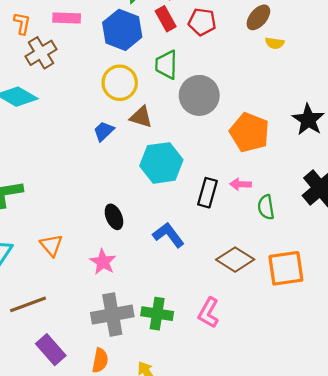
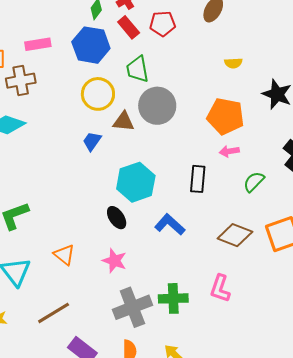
yellow semicircle: (275, 43) -> (233, 63), moved
brown cross: (41, 53) -> (21, 81), turned 32
gray circle: (199, 95) -> (157, 106), moved
cyan hexagon: (161, 163) -> (136, 182), moved
pink arrow: (240, 184) -> (229, 151), moved
green semicircle: (266, 207) -> (254, 182), turned 65

